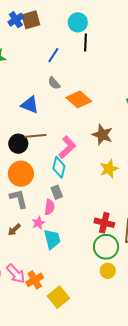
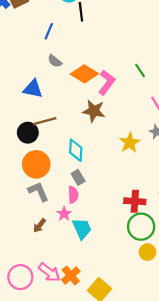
brown star: (102, 135) -> (94, 111), moved
pink L-shape: (67, 147) -> (107, 82), moved

